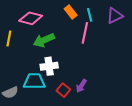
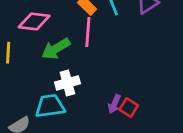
pink line: (85, 33) -> (88, 32), moved
red square: (63, 90) -> (129, 107), moved

